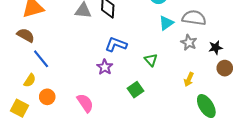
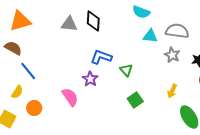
cyan triangle: (166, 23) -> (150, 36), turned 42
green triangle: (151, 60) -> (126, 70), moved
green square: (135, 90) -> (135, 100), moved
pink semicircle: (85, 103) -> (70, 97), moved

